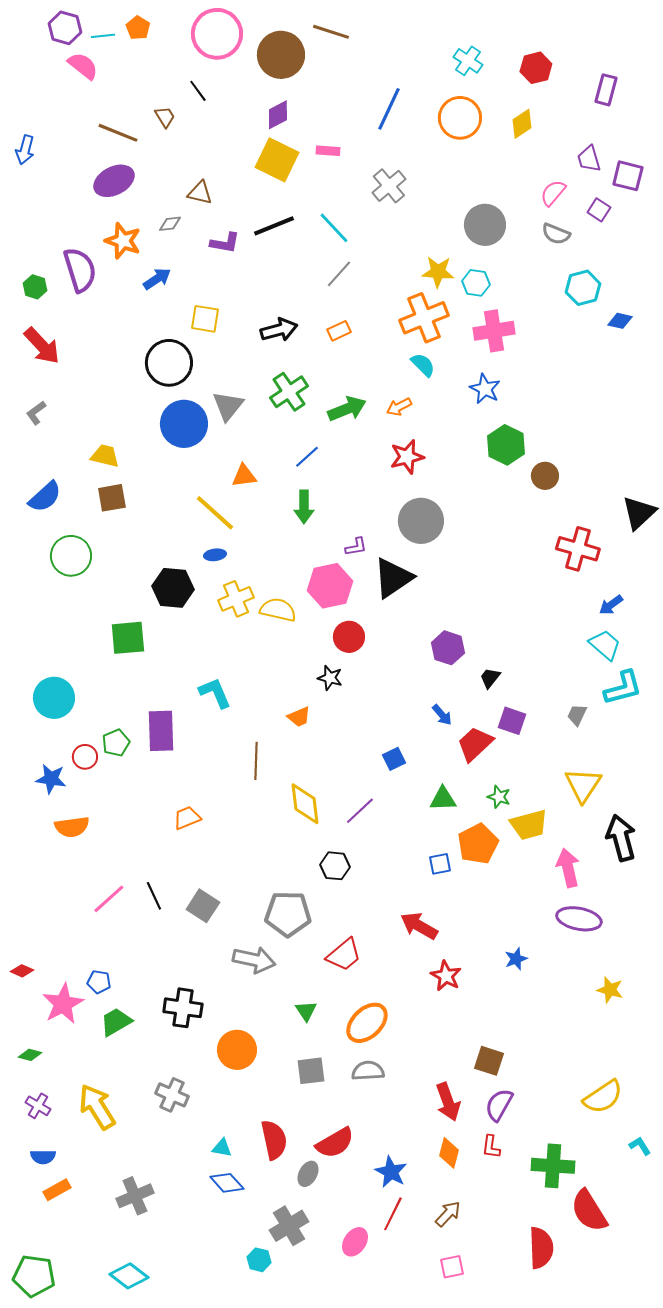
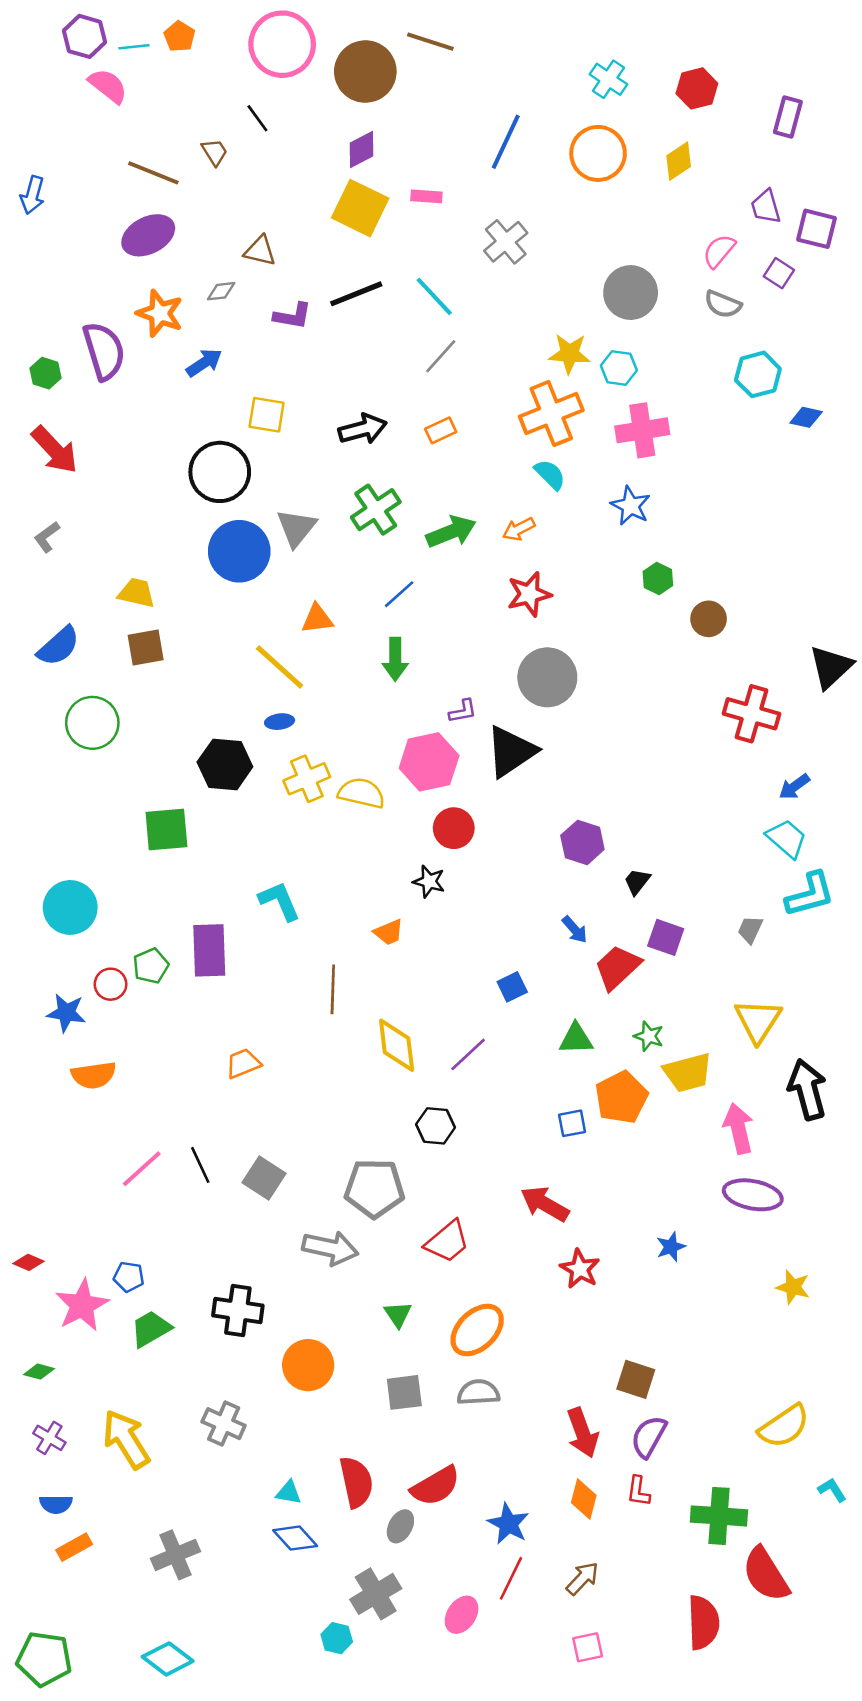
green hexagon: (506, 445) -> (658, 579), size x0.6

